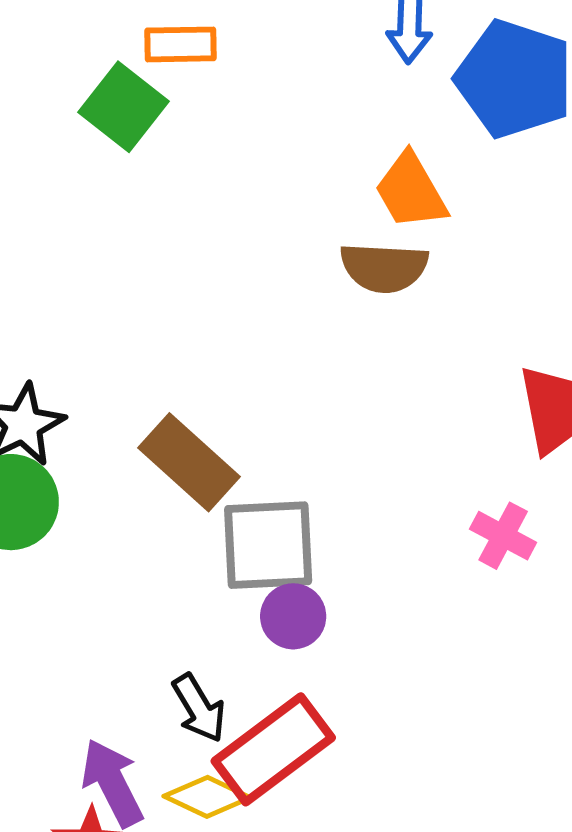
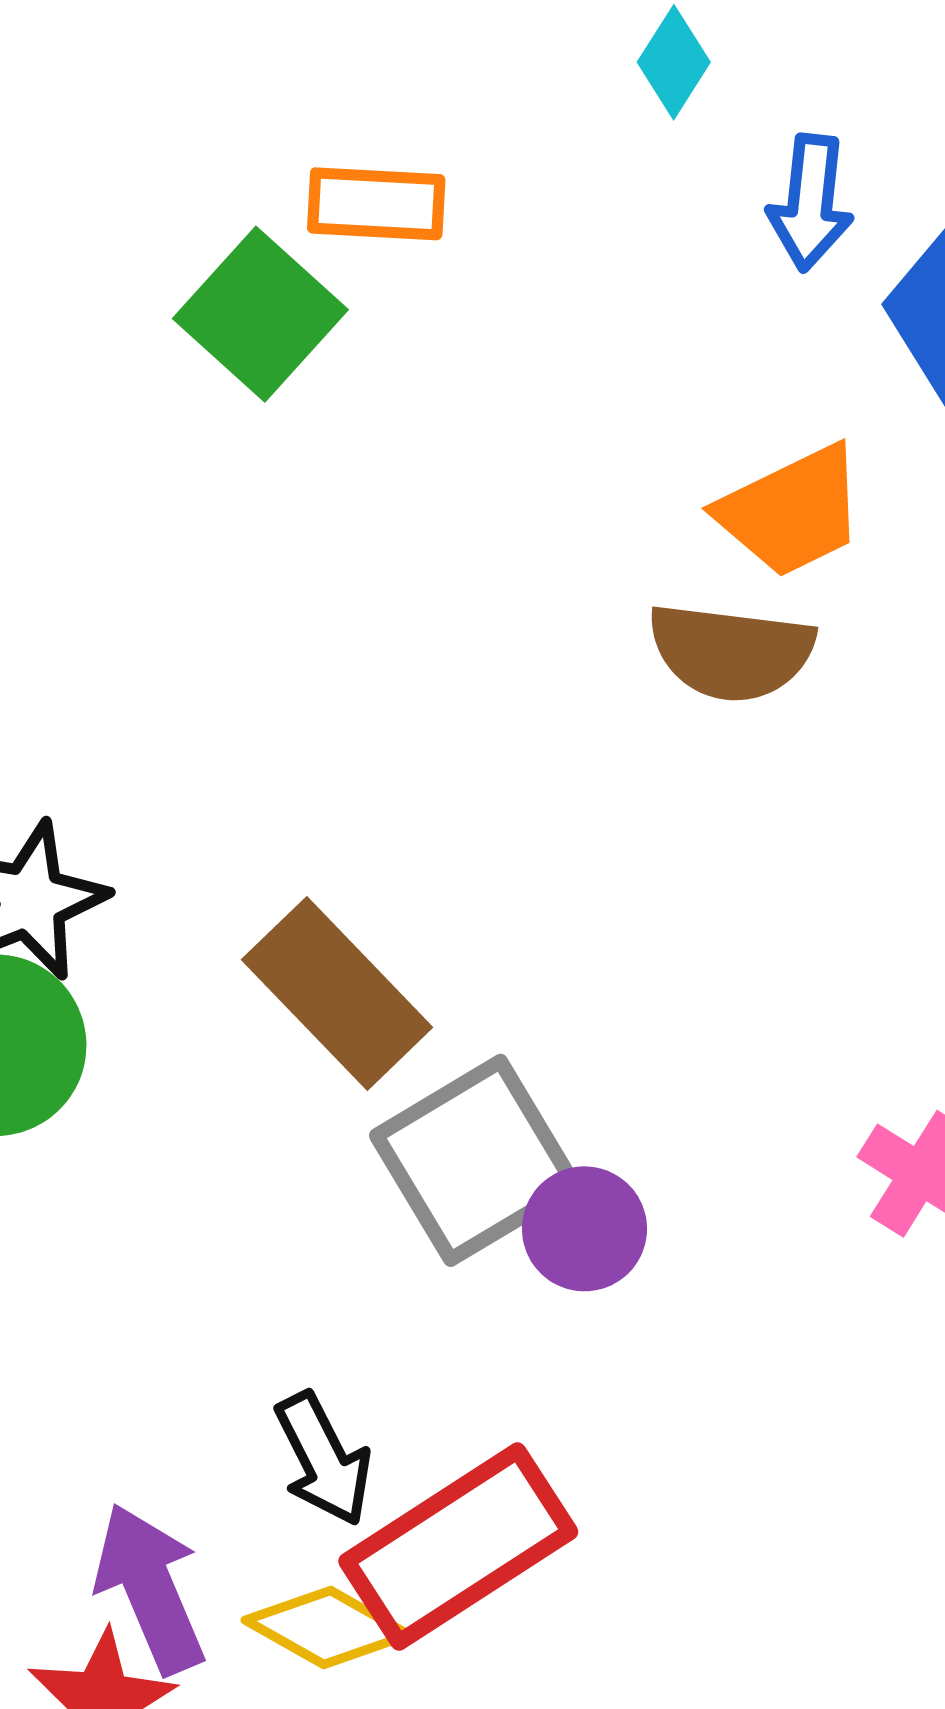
orange trapezoid: (411, 191) -> (792, 511), turned -90
gray square: (268, 545) -> (476, 1160), turned -32
purple circle: (293, 616) -> (584, 1229), moved

